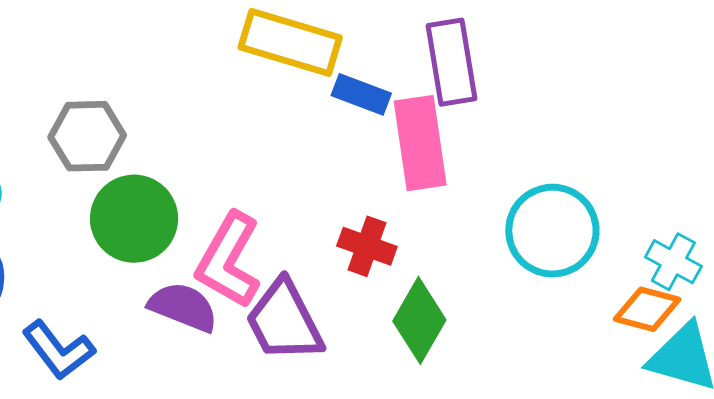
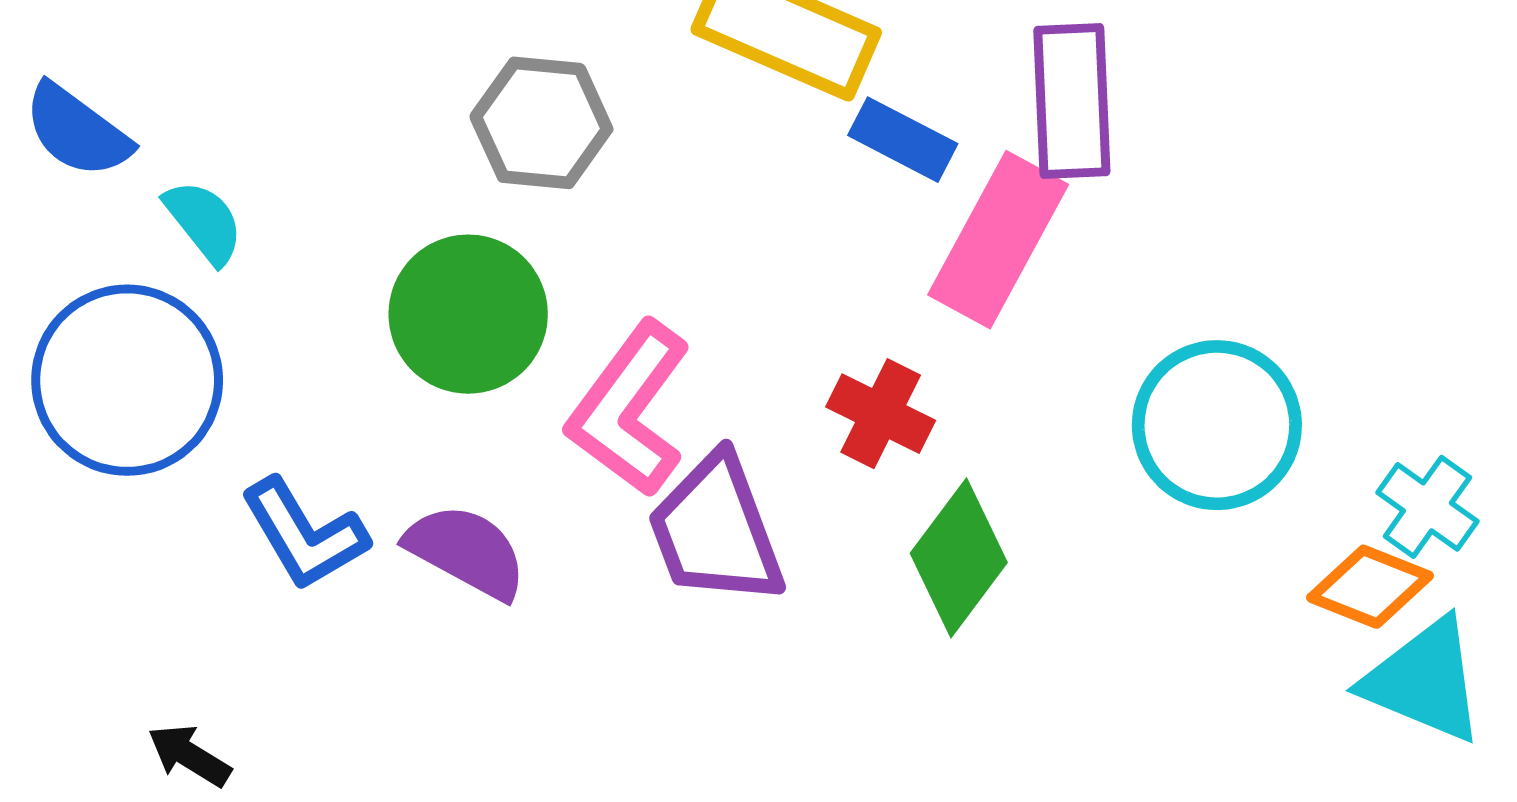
gray hexagon: (87, 136) -> (541, 123), moved
pink rectangle: (420, 143) -> (998, 240), turned 30
purple semicircle: (183, 307) -> (466, 551), moved

